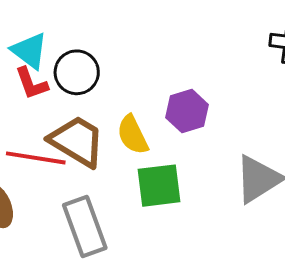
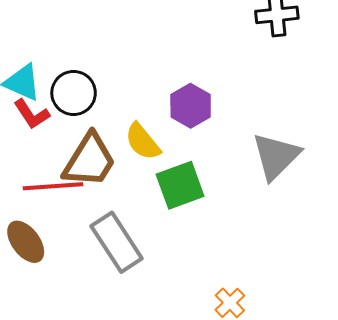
brown trapezoid: (77, 141) -> (89, 160), turned 104

